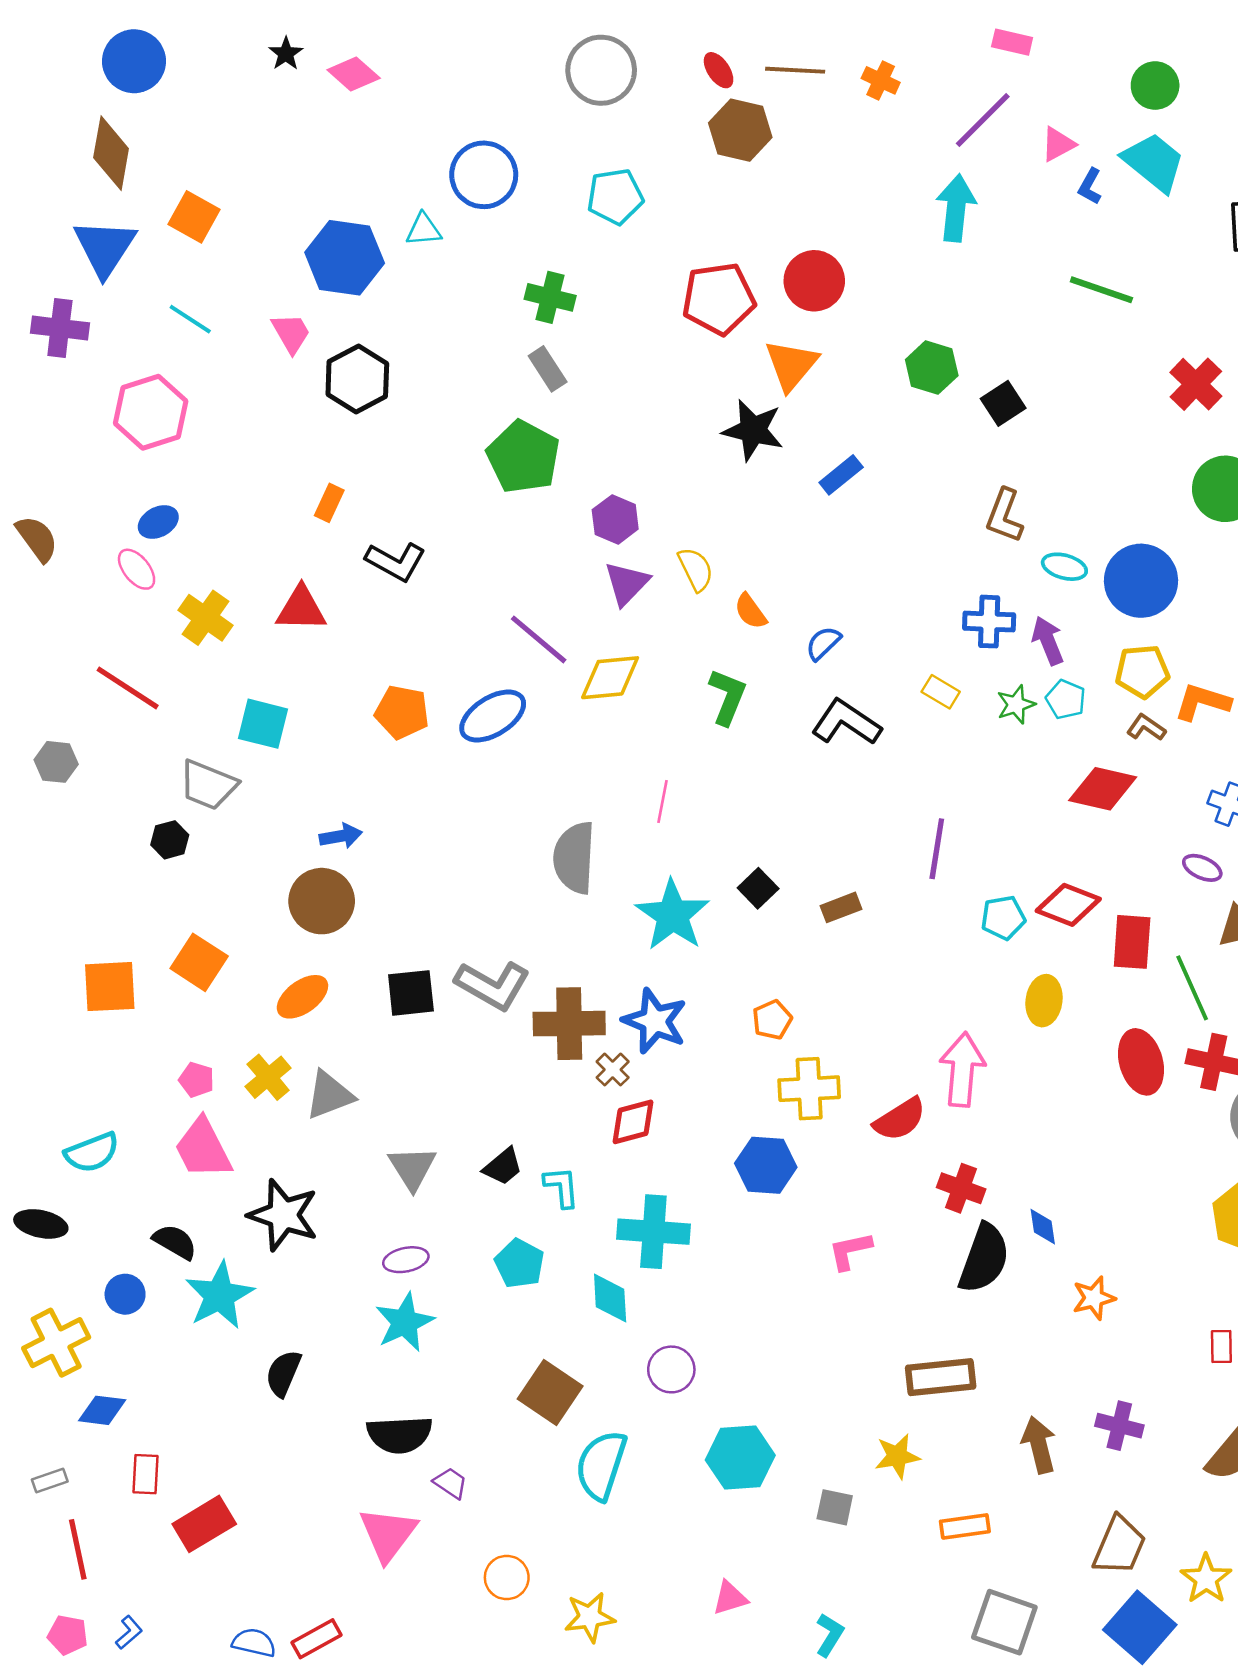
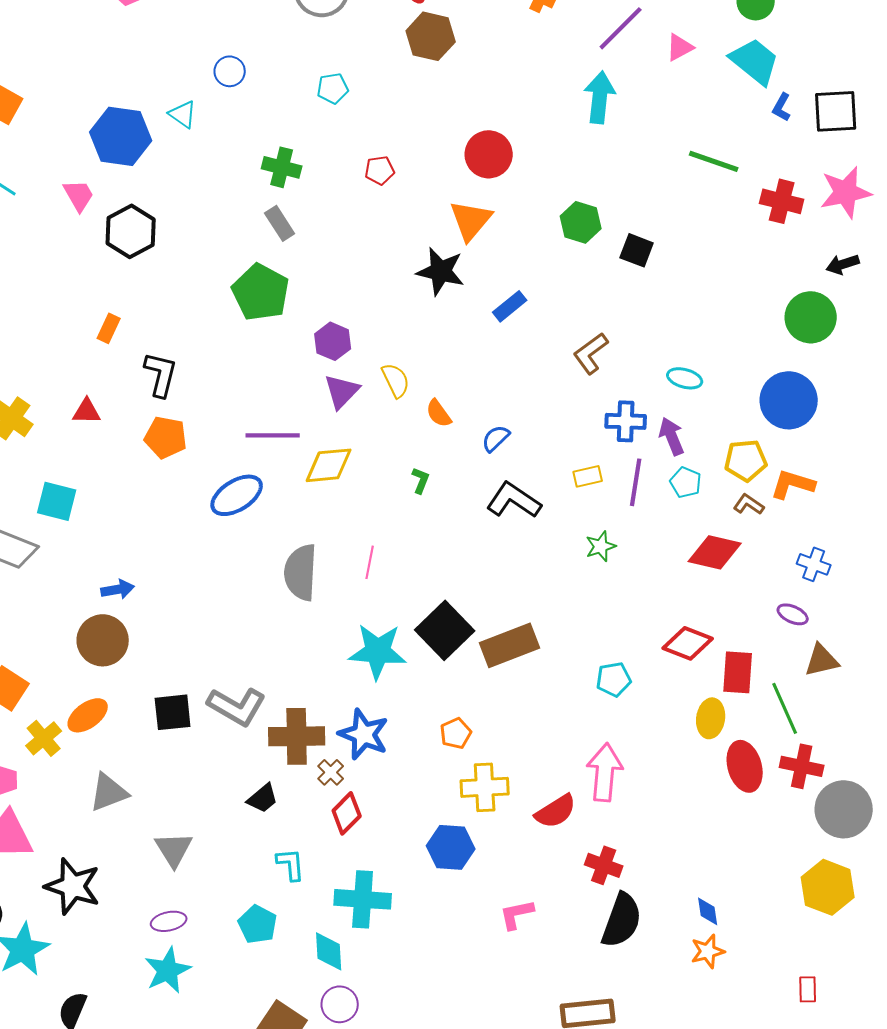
blue circle: (484, 175) -> (230, 71), size x0.6
blue L-shape: (1090, 186) -> (782, 107), moved
cyan pentagon: (615, 197) -> (333, 88), size x0.7
cyan triangle: (424, 230) -> (183, 114), turned 40
red pentagon: (719, 299) -> (380, 170), moved, size x0.5
red cross: (1196, 384) -> (782, 201), moved, turned -30
black square: (1003, 403) -> (637, 250), turned -36
brown L-shape: (1004, 516) -> (591, 353), moved, turned 33
black L-shape: (396, 562) -> (161, 374), turned -105
blue circle: (1141, 581) -> (789, 400), moved
red triangle: (301, 609) -> (87, 411), size x0.7
purple line: (539, 639) -> (273, 435), turned -40
yellow rectangle: (941, 692) -> (588, 476), turned -44
green L-shape: (727, 697) -> (421, 480), size x0.6
green star: (1016, 705) -> (601, 546), moved
orange pentagon: (402, 712) -> (166, 437), moved
purple line: (937, 849) -> (636, 482), moved
gray semicircle: (574, 858) -> (301, 572), moved
black square: (758, 888) -> (445, 630), size x1.8
brown rectangle: (841, 907) -> (510, 645), size x1.8
cyan star: (673, 915) -> (378, 651), turned -30
cyan pentagon: (1003, 918) -> (614, 679), moved
yellow ellipse: (1044, 1001) -> (711, 718), moved
yellow cross: (268, 1077) -> (44, 738), moved
red diamond: (633, 1122) -> (347, 813), turned -30
black trapezoid: (503, 1167) -> (263, 798), moved
blue diamond: (1043, 1227) -> (708, 911), moved
purple circle: (671, 1369) -> (340, 1004), moved

